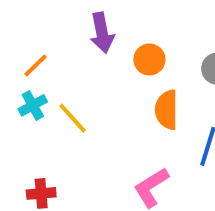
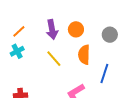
purple arrow: (102, 33) -> (52, 30), moved
yellow line: (73, 118) -> (54, 59), moved

